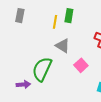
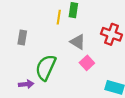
gray rectangle: (20, 16) -> (22, 38), moved
gray triangle: (63, 46) -> (78, 42), moved

